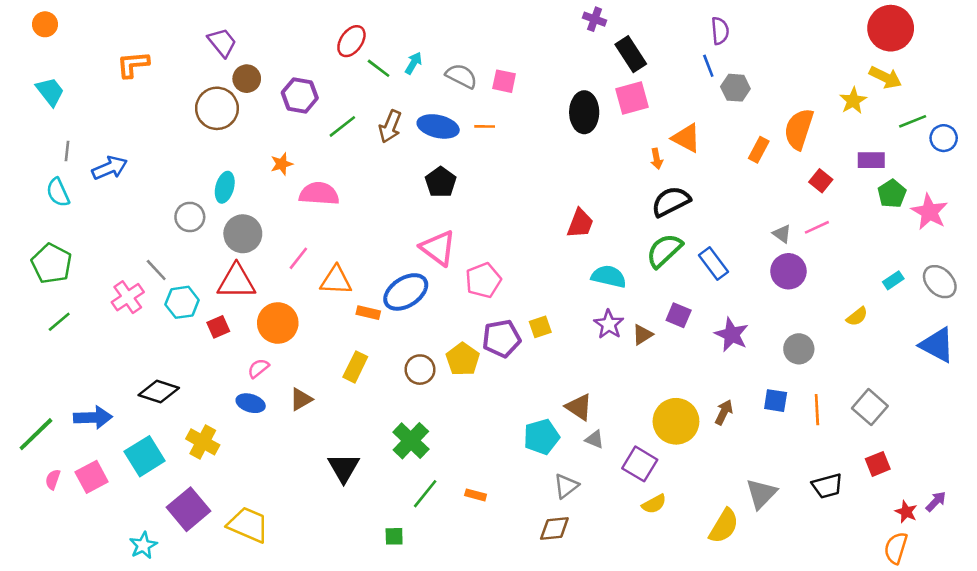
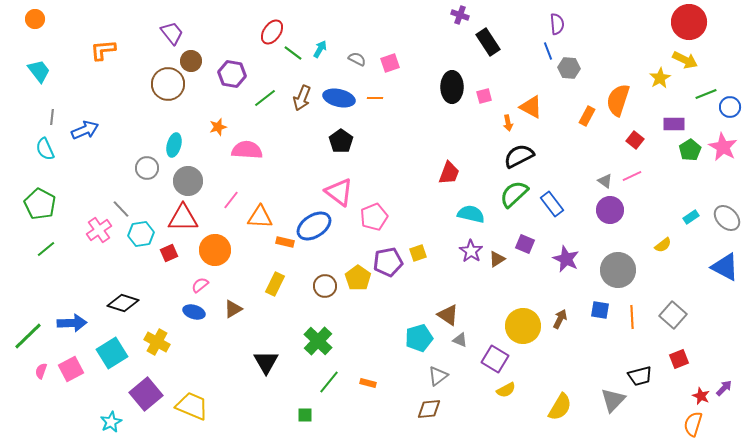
gray semicircle: (461, 76) -> (357, 59), size x0.7
pink square: (504, 81) -> (390, 63), turned -30
pink square: (632, 98) -> (484, 96), moved, size x0.6
pink star: (929, 212) -> (723, 147), moved
gray circle: (799, 349) -> (618, 270), size x1.5
gray triangle: (761, 494) -> (613, 400), moved

